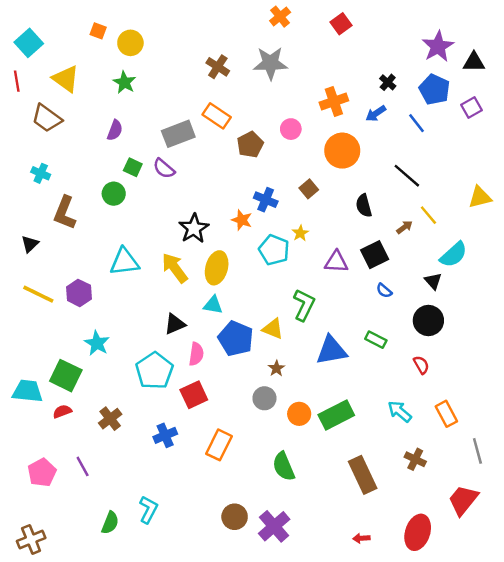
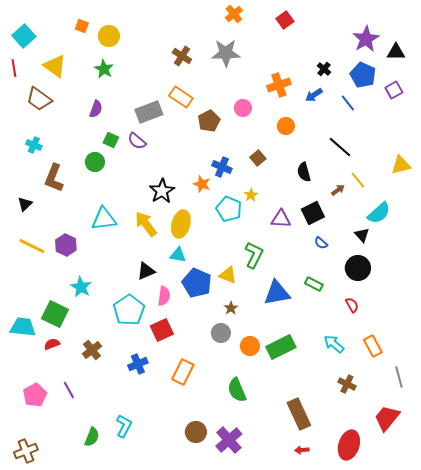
orange circle: (342, 151) -> (286, 126), size x0.6
brown rectangle: (363, 475) -> (299, 414), moved

